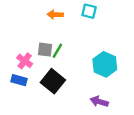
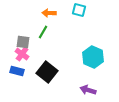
gray square: (45, 50) -> (23, 42), moved
green line: (57, 51) -> (43, 32), moved

